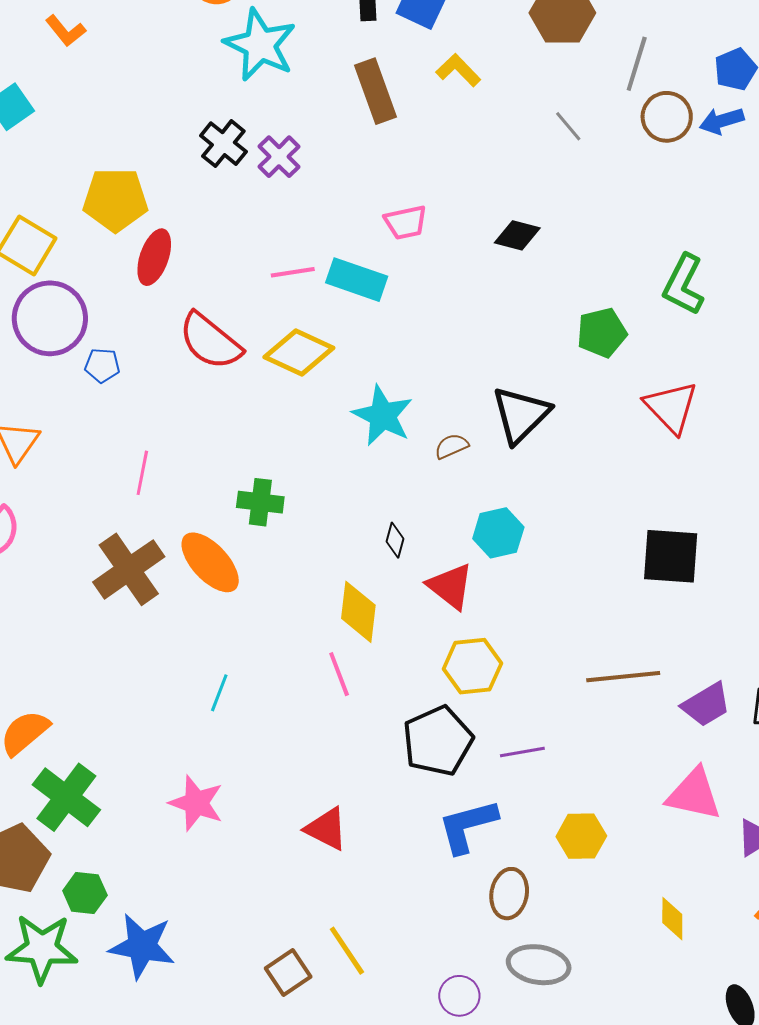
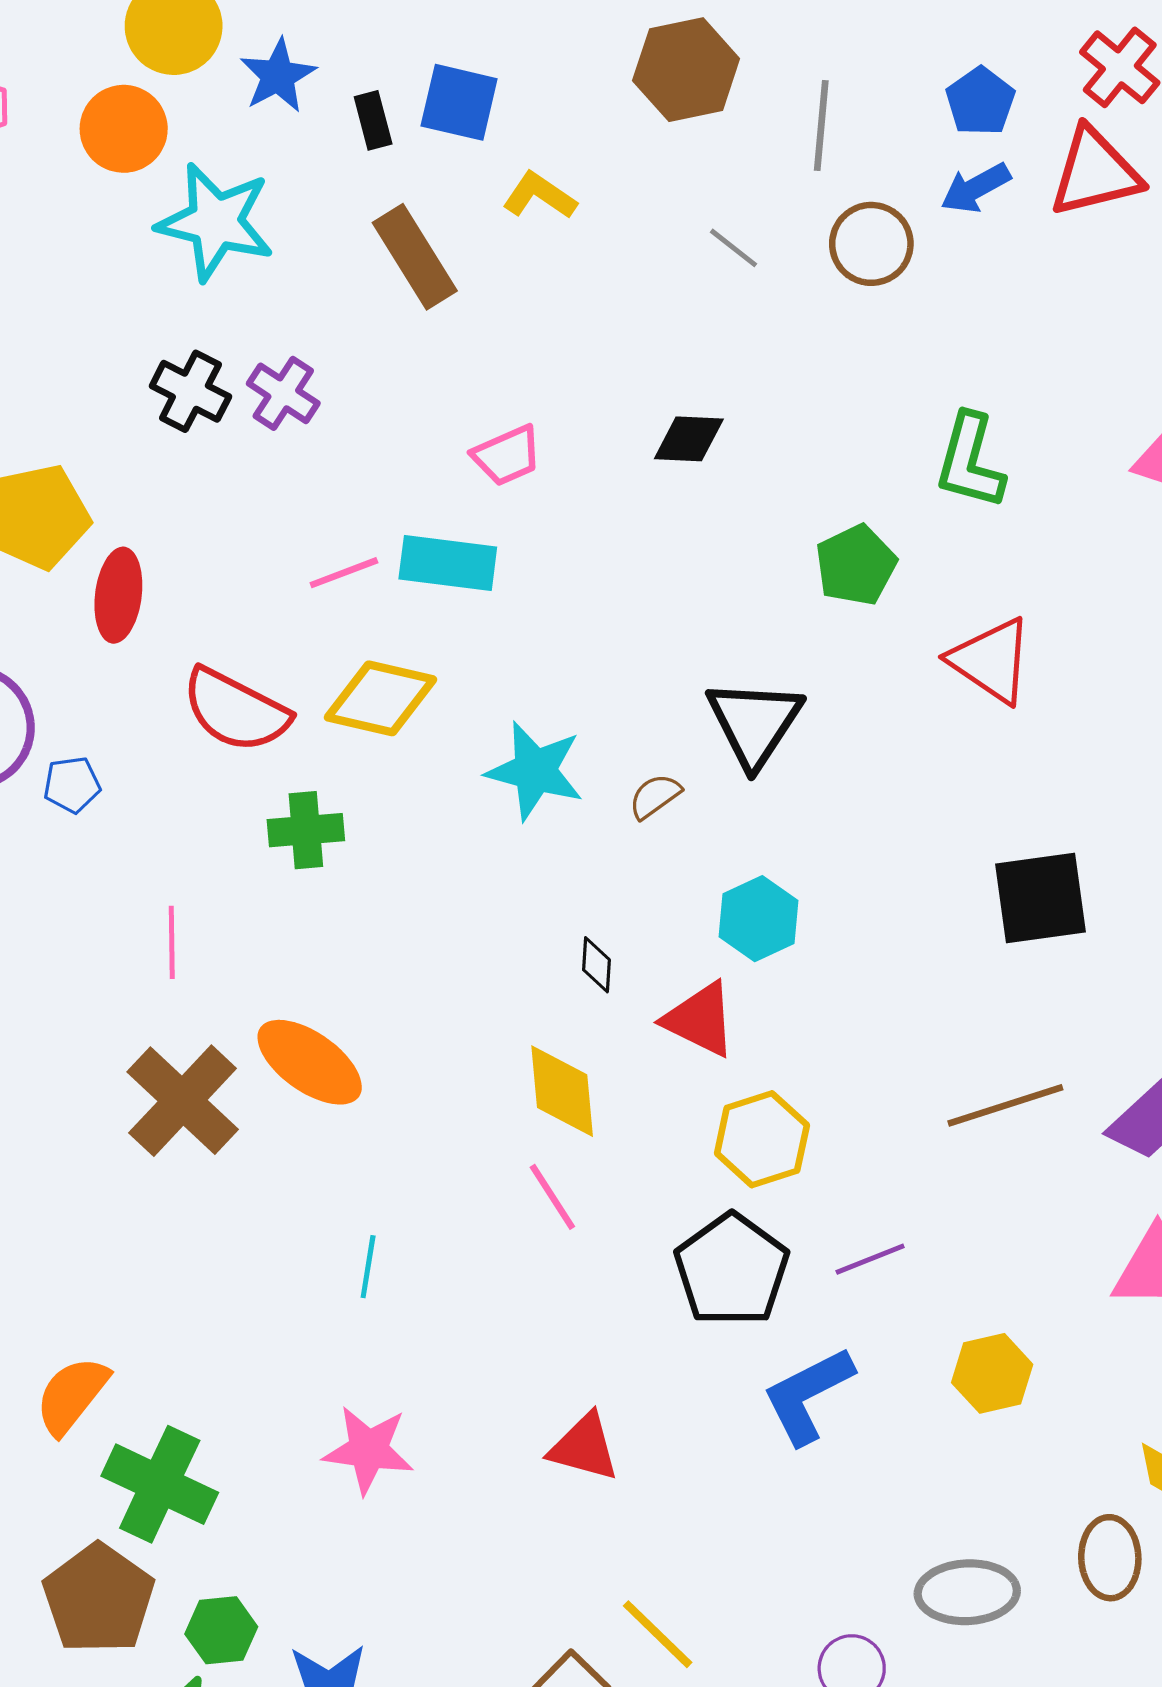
brown circle: (667, 117) -> (871, 244), moved
green cross: (260, 502) -> (306, 830), moved
brown ellipse: (509, 894) -> (1110, 1558), moved

